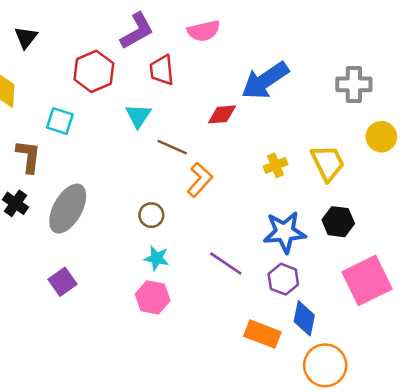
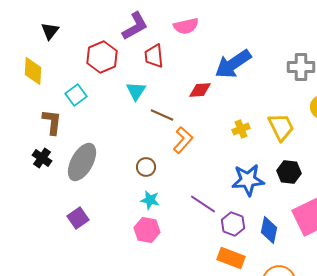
cyan square: (60, 121) -> (76, 95), turned 35
purple hexagon: (283, 279) -> (233, 224), moved
blue diamond: (304, 318) -> (269, 230), moved

